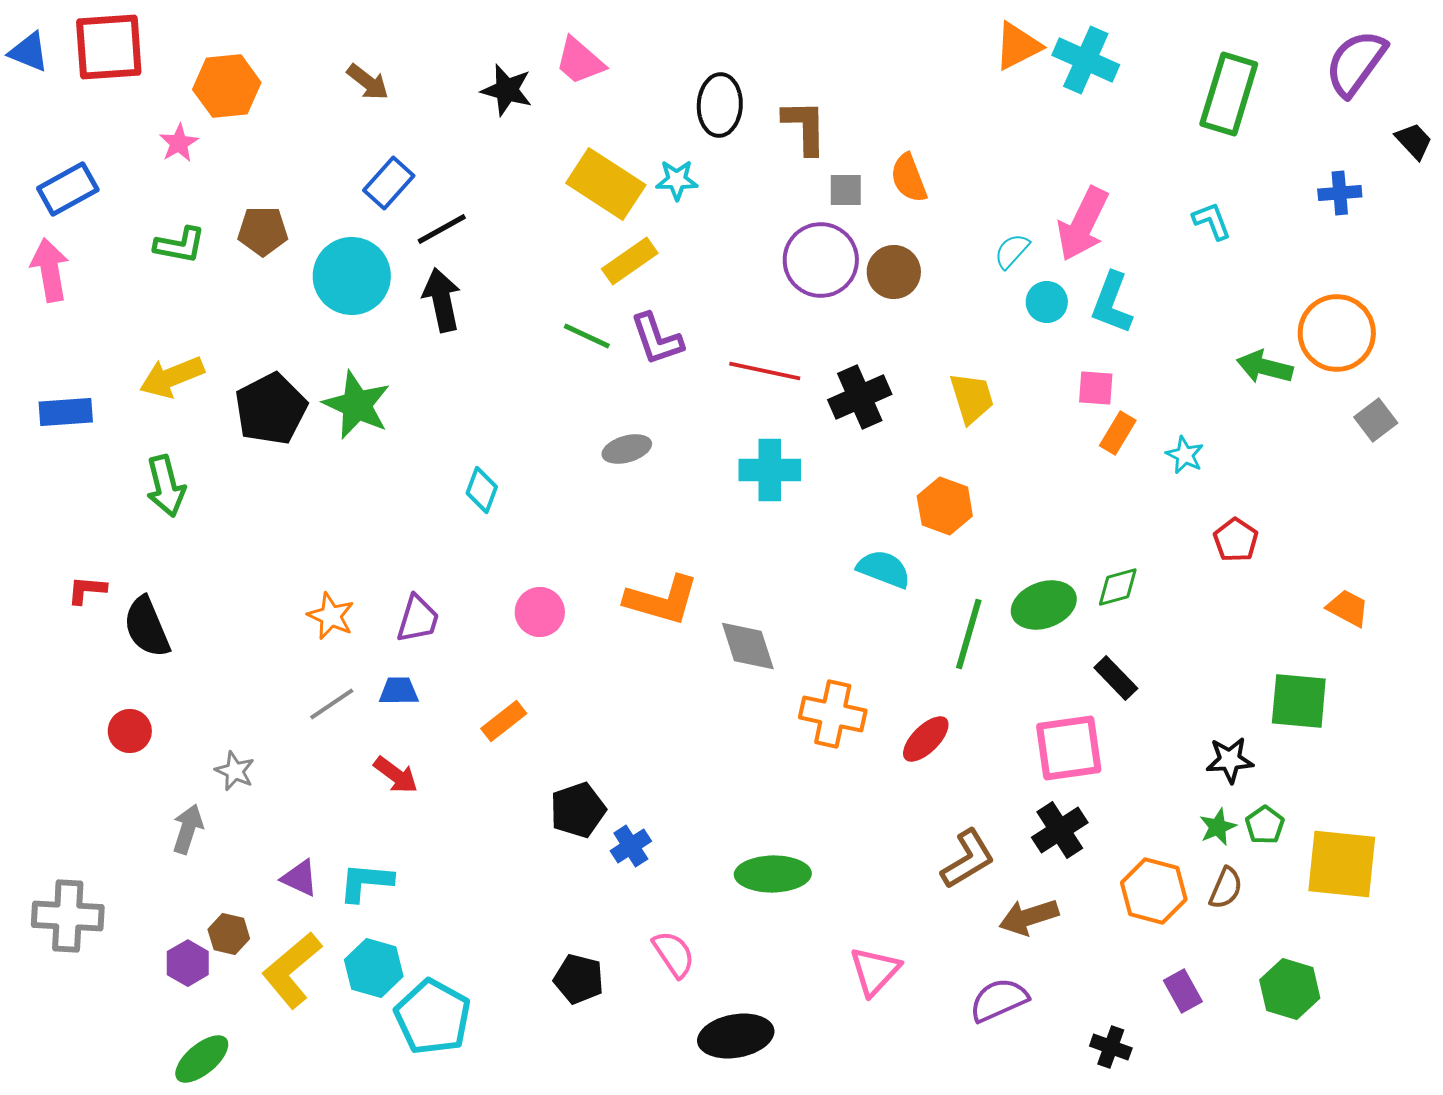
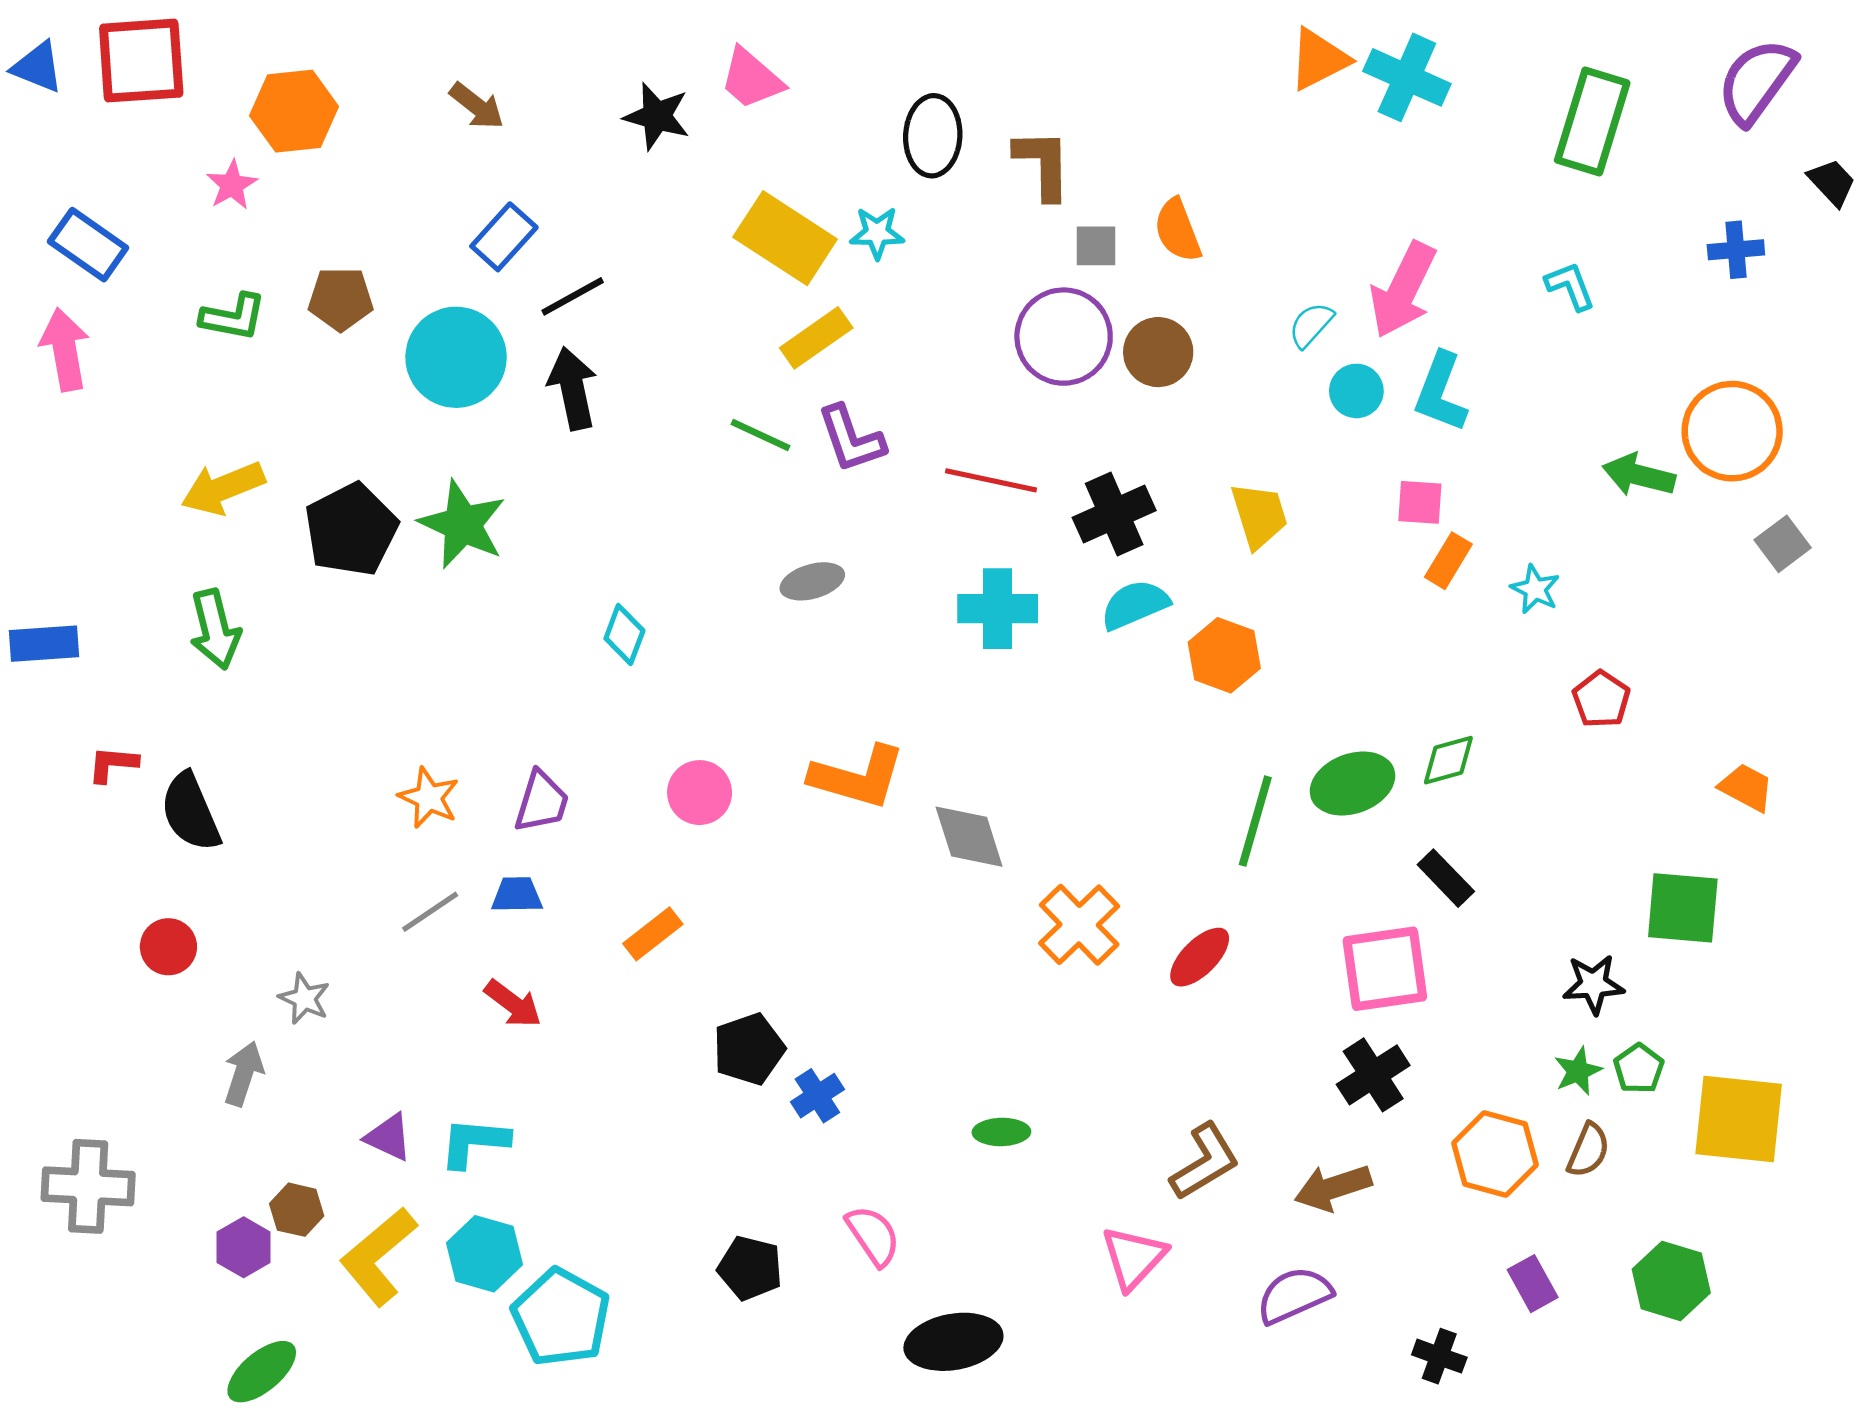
blue rectangle: (68, 189) -> (88, 245), turned 64
blue rectangle: (66, 412) -> (44, 644), moved
cyan semicircle: (884, 569) -> (1135, 605), moved, turned -44
orange cross: (833, 714) -> (1079, 925), turned 34
brown L-shape: (968, 859) -> (1205, 1162), moved
green ellipse: (773, 874) -> (1001, 1132), size x0.6

